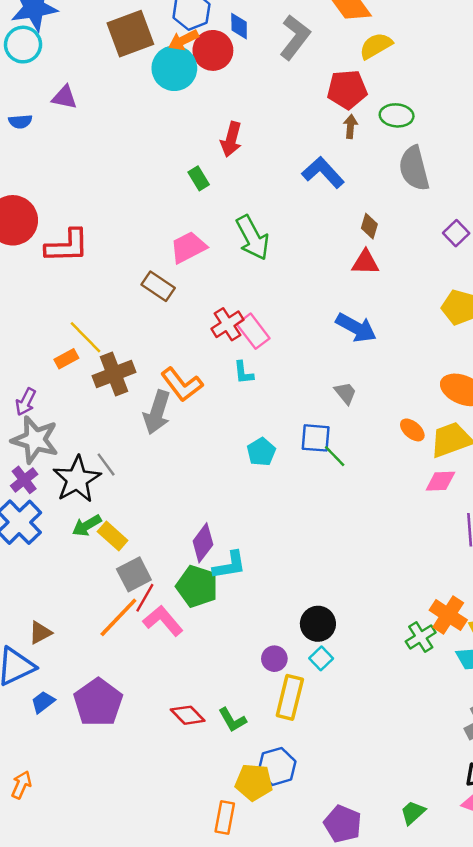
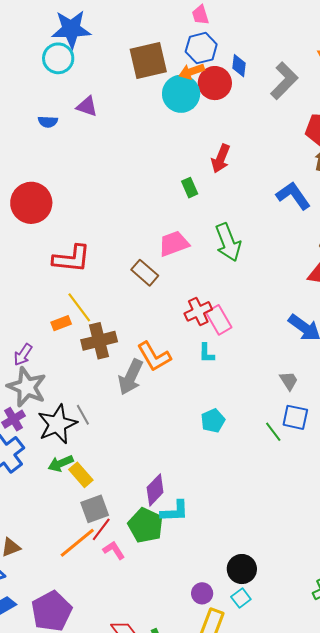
red L-shape: (67, 246) -> (72, 259), moved
blue square: (316, 438) -> (295, 417), moved
pink L-shape: (163, 621) -> (114, 550), size x0.7

